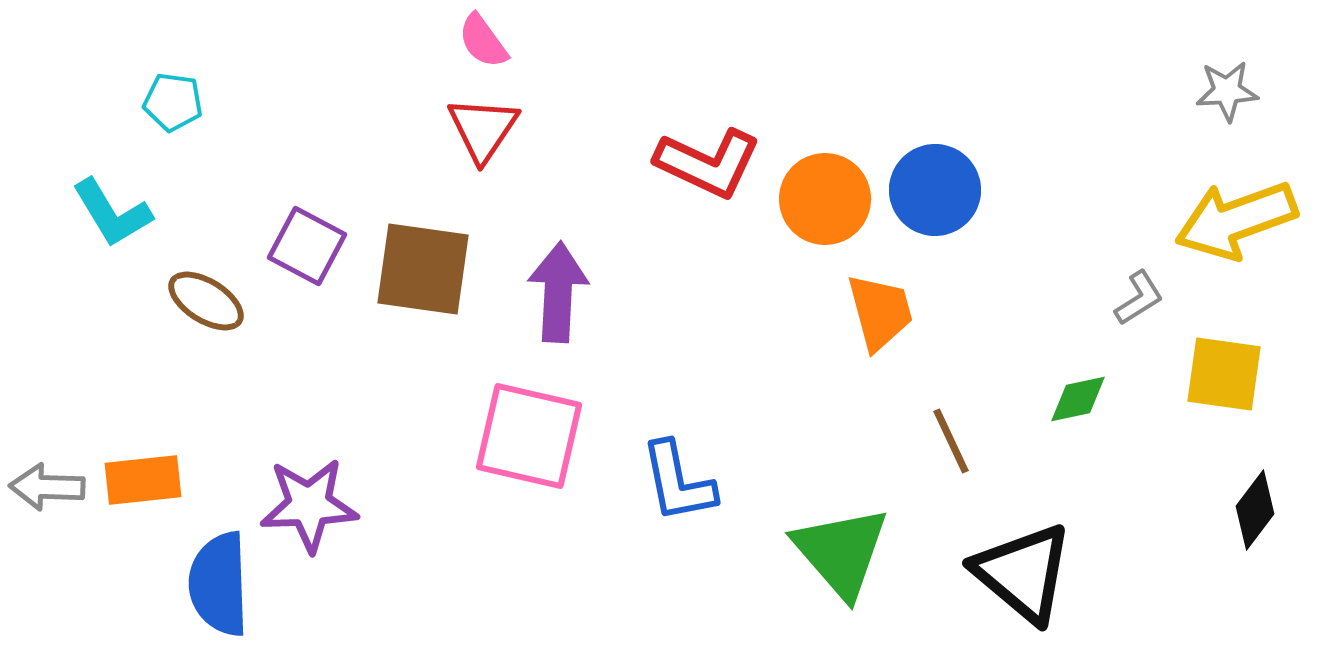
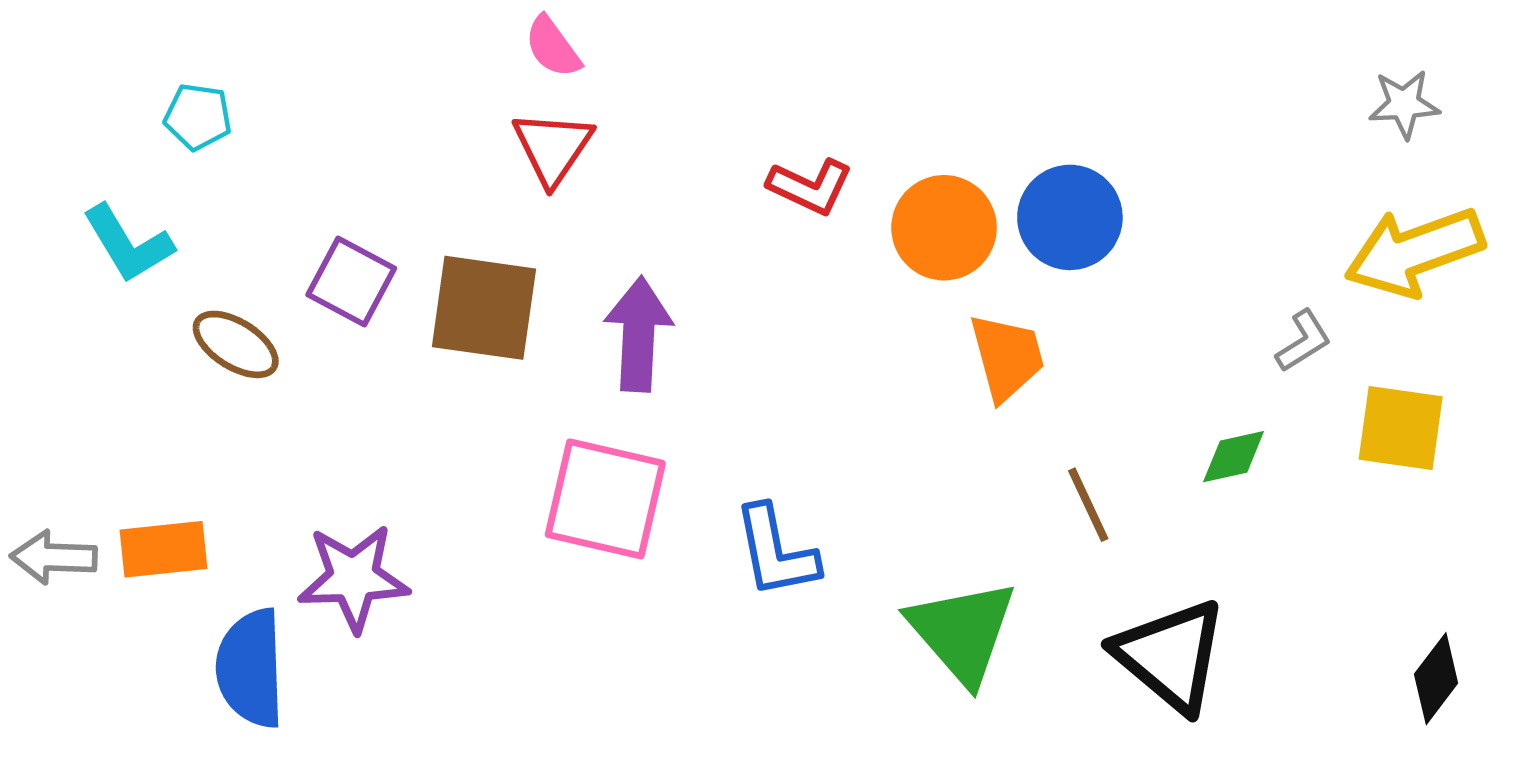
red L-shape: (708, 163) -> (810, 187), size x0.7
black diamond: (1255, 510) -> (1436, 679), moved

